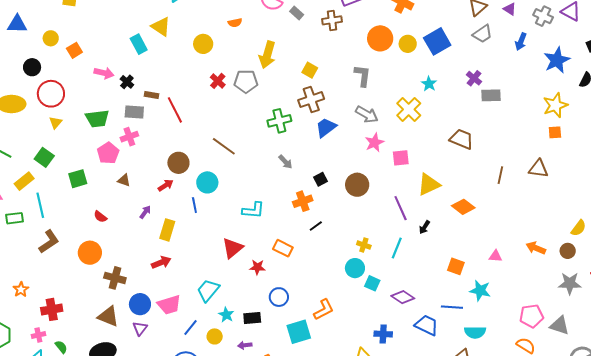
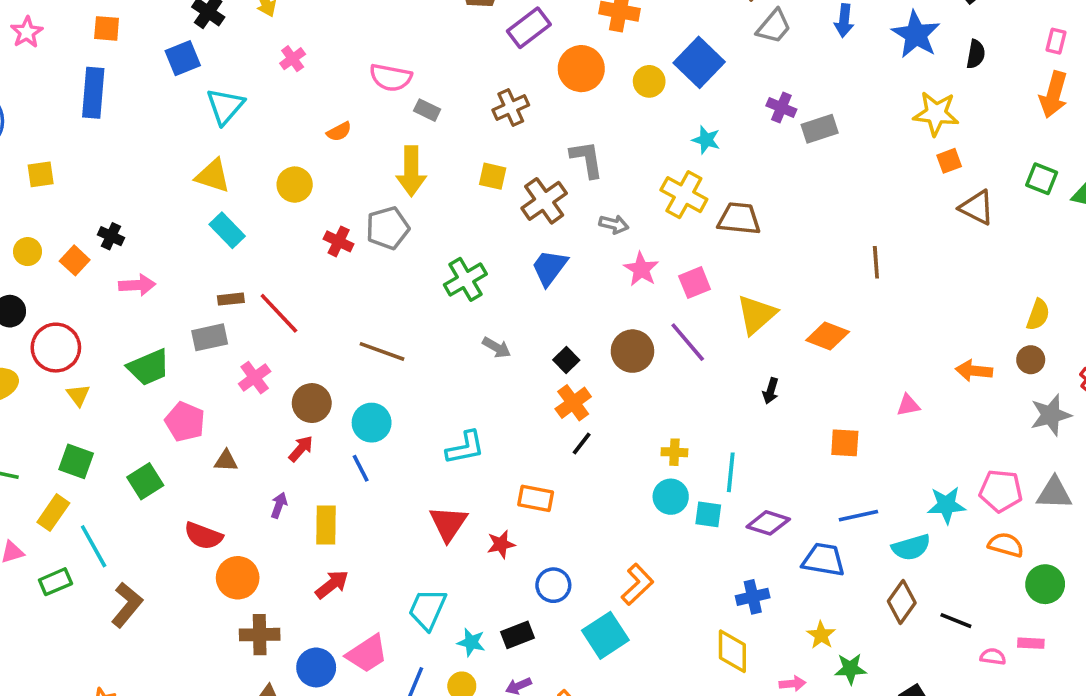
gray rectangle: (297, 13) -> (427, 110), moved
brown cross: (332, 20) -> (511, 107), moved
orange circle: (380, 38) -> (581, 69), moved
cyan rectangle: (139, 44) -> (227, 230), moved
black cross: (127, 82) -> (111, 236), moved
brown cross: (311, 99) -> (544, 201), moved
yellow star: (555, 105) -> (936, 114), turned -30
gray arrow: (367, 114) -> (614, 224), size x0.7
pink cross: (129, 137) -> (255, 378), moved
brown trapezoid: (461, 139) -> (739, 219), moved
brown triangle: (538, 169) -> (977, 208), moved, turned 35
orange cross: (303, 201) -> (573, 403), moved
purple line: (401, 208) -> (688, 342), moved
red semicircle: (100, 217) -> (203, 536), size x1.5
cyan line: (397, 248) -> (731, 472), moved
orange circle: (90, 253) -> (238, 578), moved
cyan star: (480, 291) -> (946, 505), moved
pink pentagon: (531, 316) -> (1001, 491), turned 30

